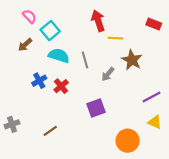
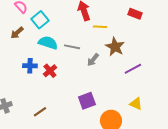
gray line: (85, 60) -> (72, 47), turned -63
blue cross: (39, 81) -> (30, 66), turned 32
purple line: (152, 97) -> (133, 69), moved
purple square: (96, 108) -> (87, 101), moved

